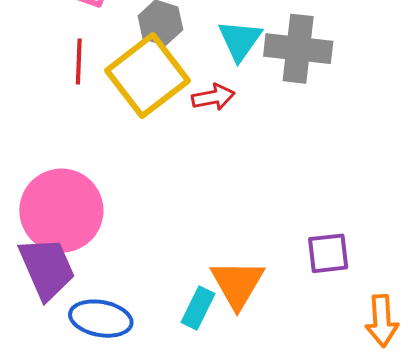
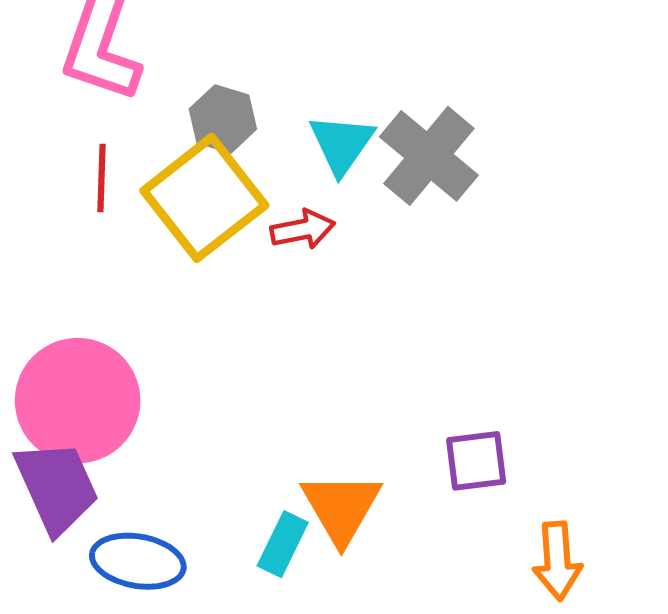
gray cross: (298, 49) -> (429, 156), turned 34

